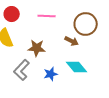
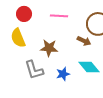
gray L-shape: (22, 70) -> (34, 70), turned -60

